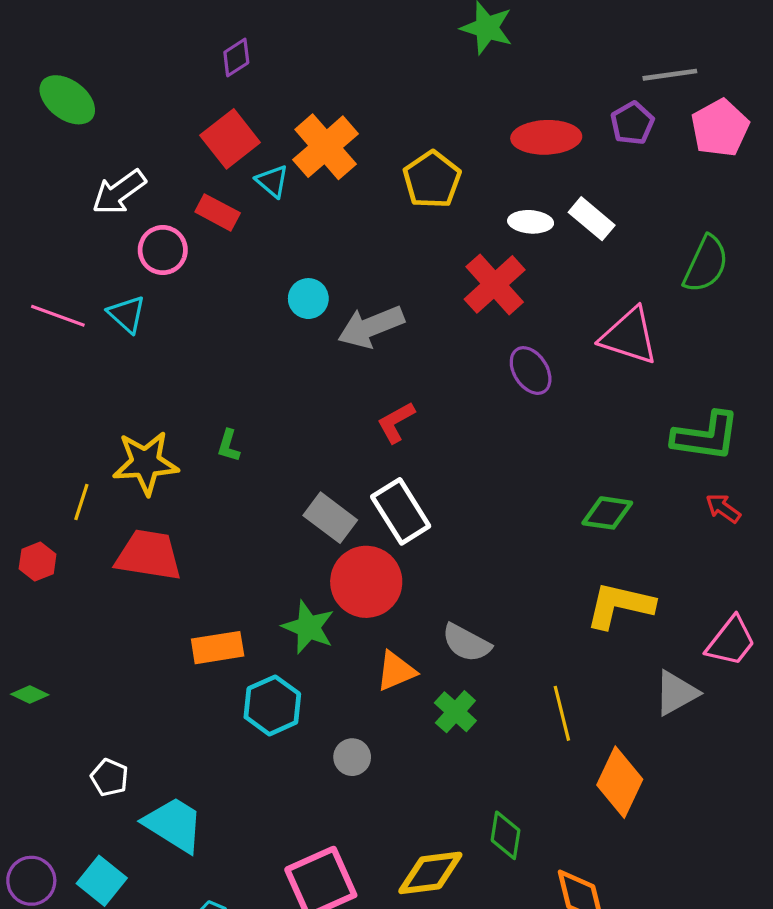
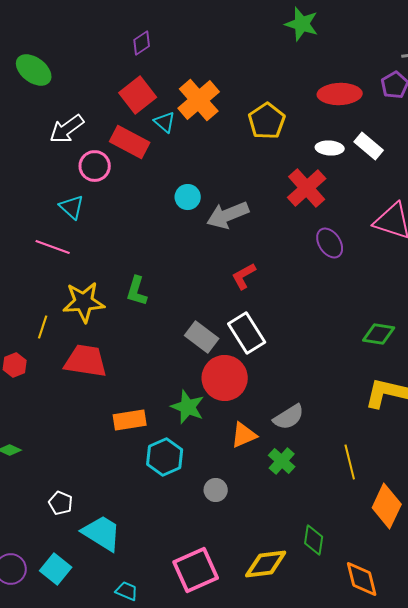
red rectangle: (218, 212) -> (130, 142), size x1.4
pink line: (58, 316) -> (53, 247), moved
green L-shape: (229, 446) -> (137, 291), size x1.4
gray semicircle: (466, 643) -> (289, 417), turned -60

